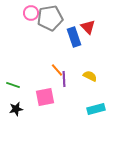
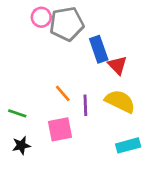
red triangle: (88, 27) -> (117, 65), moved
orange line: (57, 70) -> (63, 93), moved
yellow semicircle: (90, 76) -> (120, 101), size x1.6

